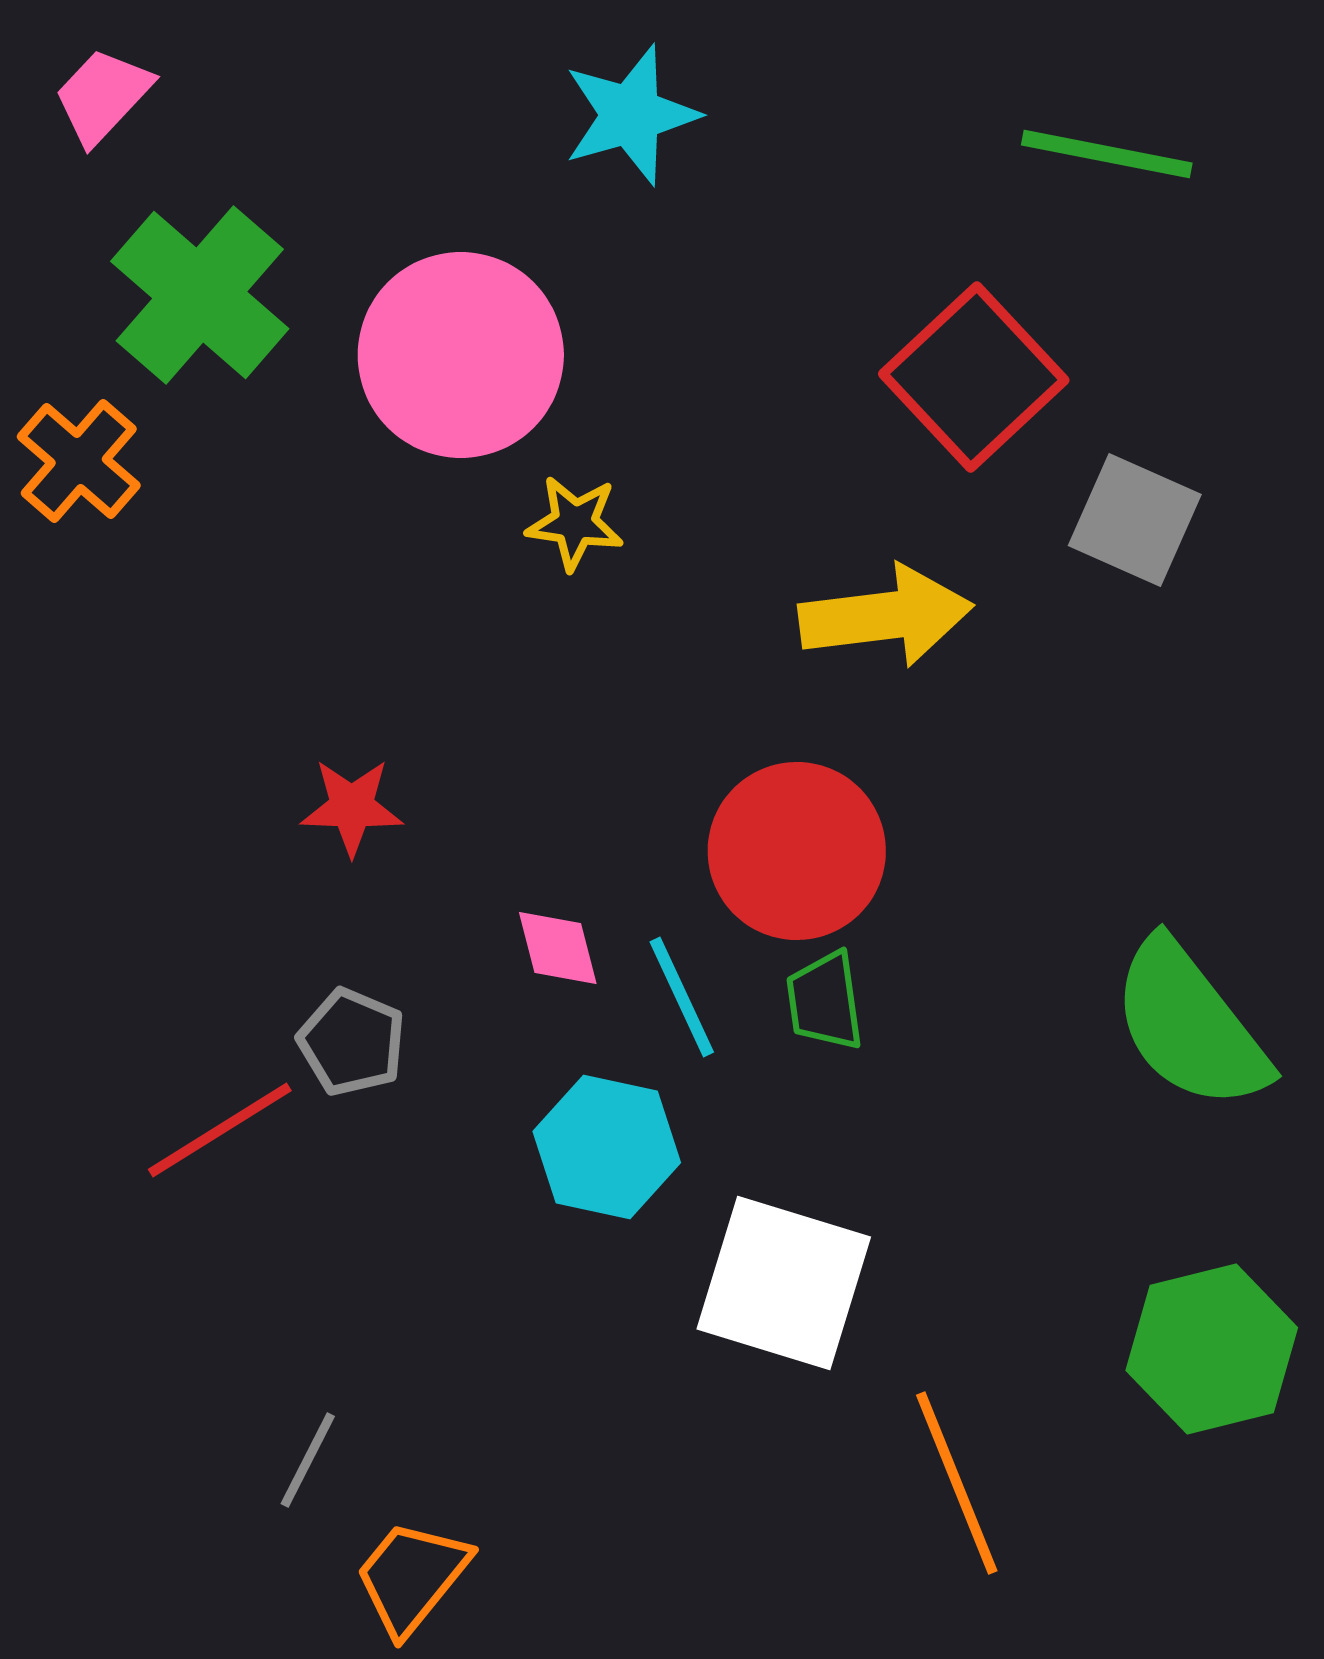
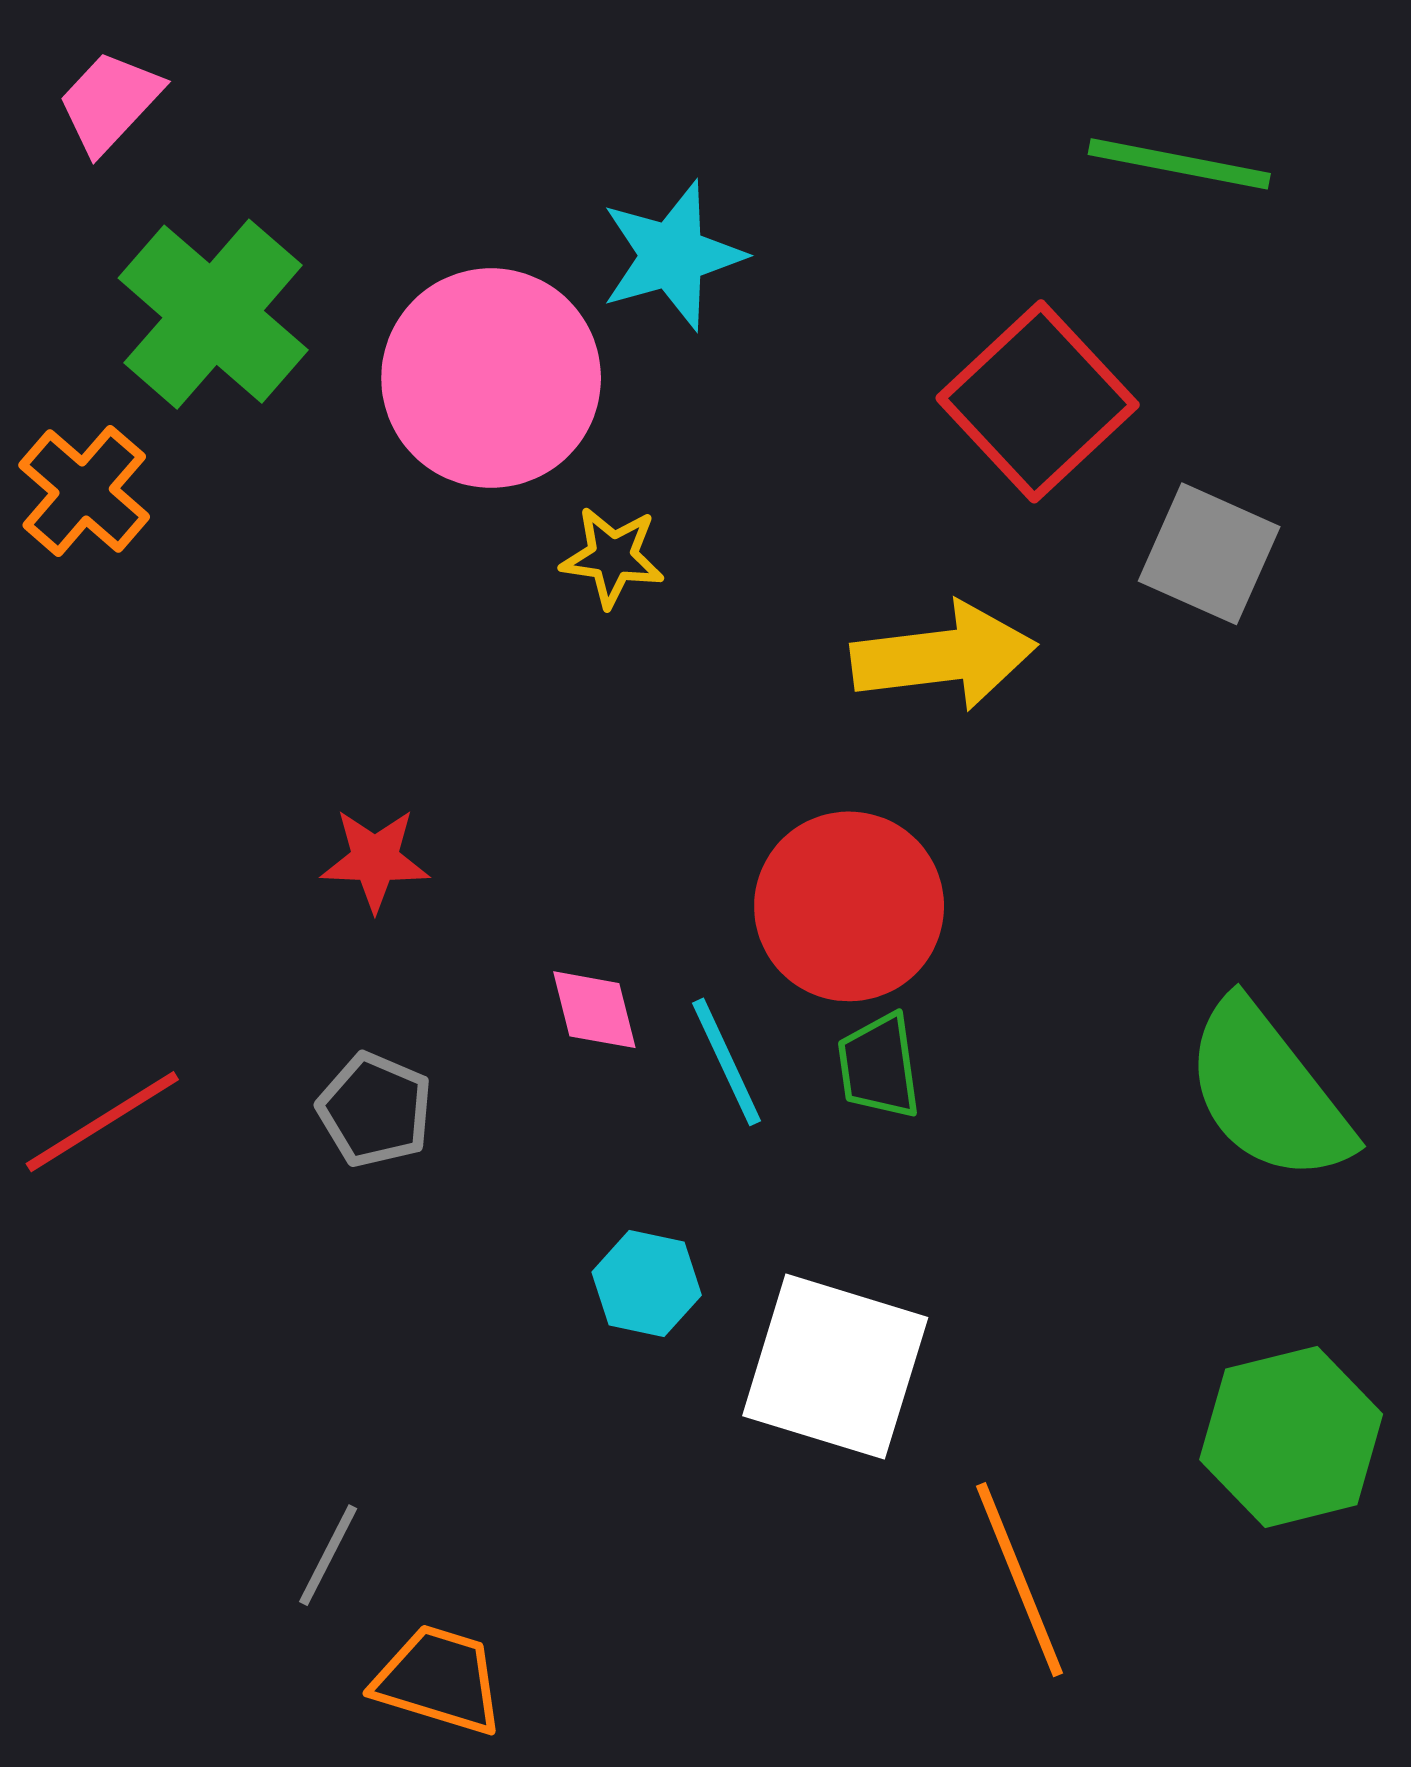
cyan star: (631, 115) -> (672, 256), moved
red line: (220, 1130) -> (102, 1122), moved
cyan hexagon: (607, 1147) -> (647, 1284), moved, size x0.7
orange trapezoid: (412, 1577) -> (439, 1680), turned 68

